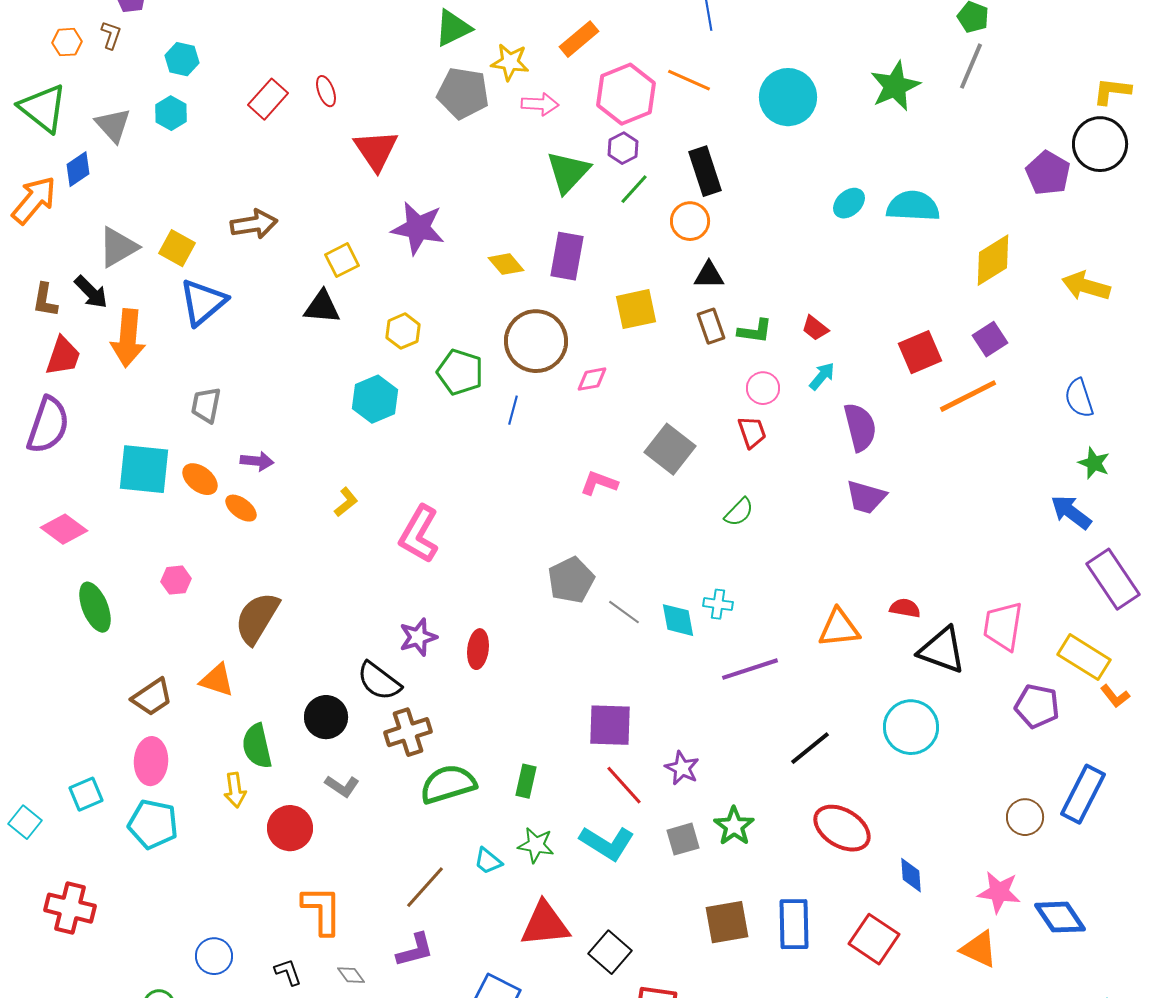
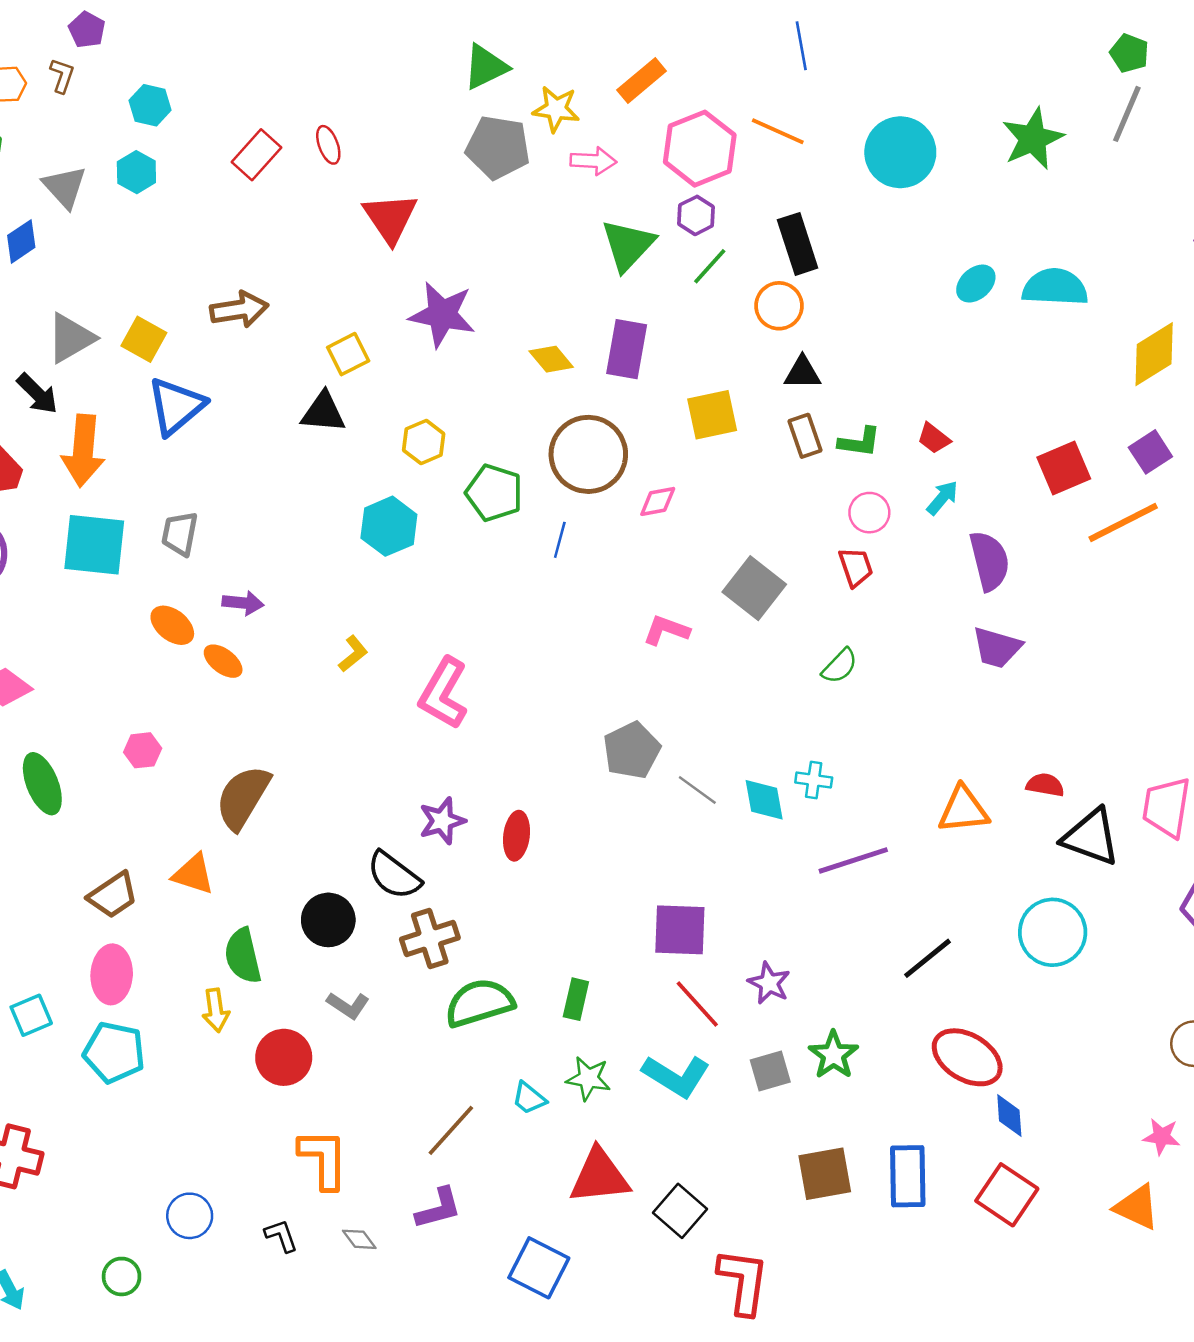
cyan square: (144, 469) -> (94, 545), moved
blue diamond: (911, 875) -> (1009, 1116), moved
pink star: (999, 892) -> (1162, 1137), size x0.7

